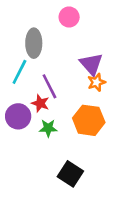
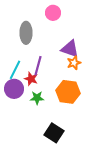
purple triangle: (91, 64) -> (70, 49), turned -30
cyan line: (19, 72) -> (15, 70), moved
purple line: (49, 86) -> (38, 66), turned 42

